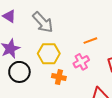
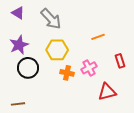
pink cross: (81, 62) -> (89, 68), moved

